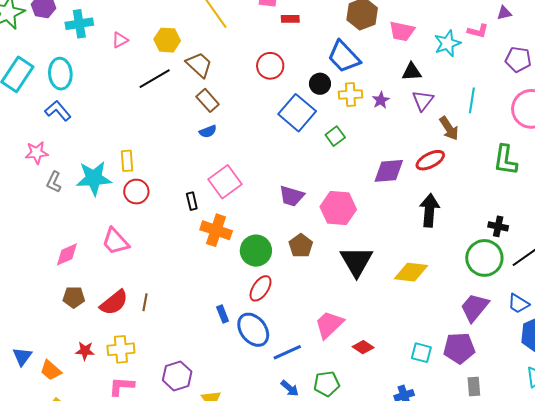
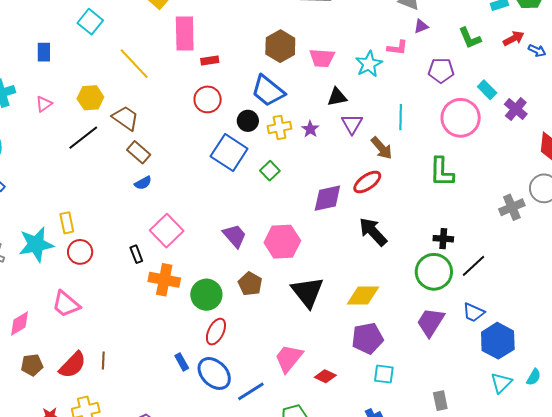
red circle: (270, 66) -> (208, 99), moved
purple trapezoid: (292, 196) -> (235, 236), turned -140
black arrow: (429, 210) -> (373, 232), turned -40
purple pentagon: (459, 348) -> (367, 338), moved

